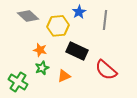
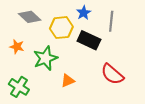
orange star: (40, 50) -> (17, 47), moved
black rectangle: (77, 51) -> (89, 40), moved
green star: (42, 68) -> (45, 58), moved, size x1.6

